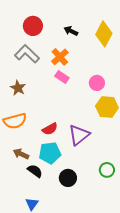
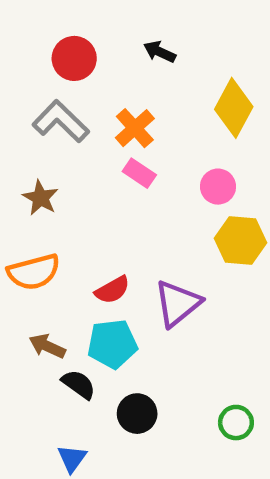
black arrow: (71, 31) -> (160, 52), moved
yellow diamond: (104, 34) -> (234, 108), moved
green circle: (107, 170) -> (236, 423), moved
black circle: (68, 178) -> (137, 414), moved

